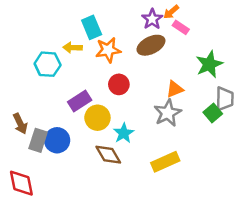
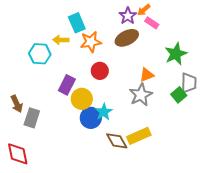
purple rectangle: (80, 101) -> (67, 85), turned -30
blue circle: (57, 140) -> (91, 118), moved
brown diamond: (108, 155) -> (117, 141), moved

